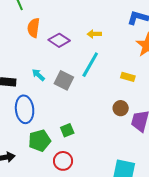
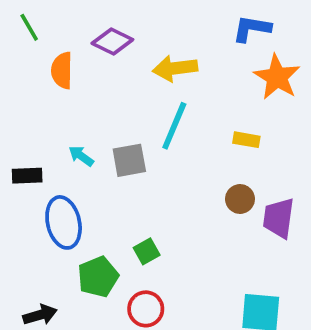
yellow arrow: (94, 34) -> (175, 68), size x1.6
purple diamond: (59, 40) -> (112, 41), moved
gray square: (64, 80) -> (129, 160), turned -30

